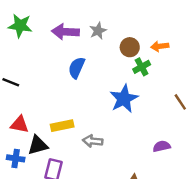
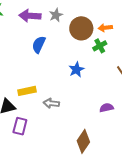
brown circle: (130, 47) -> (81, 28), size x1.5
green cross: (142, 67) -> (100, 46), moved
blue star: (124, 99) -> (76, 70), size x0.7

